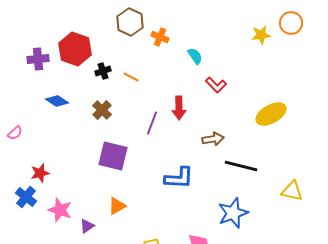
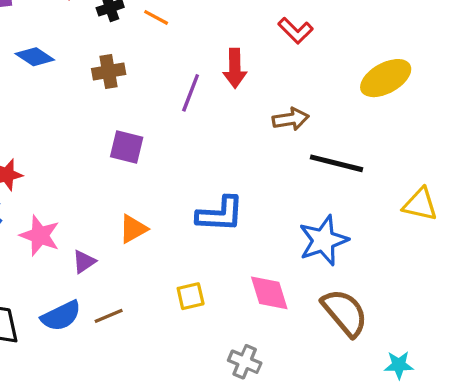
brown cross: (102, 110) -> (109, 72), turned 36
purple square: (113, 156) -> (127, 147), size x0.7
blue L-shape: (179, 178) -> (220, 214), moved

